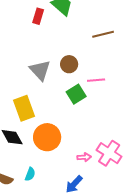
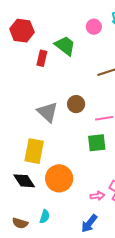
green square: (76, 94) -> (97, 143), moved, turned 30
yellow rectangle: (24, 108) -> (34, 151), turned 35

